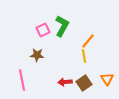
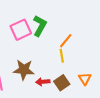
pink square: (43, 30) -> (21, 30), size x1.5
brown star: (37, 55) -> (24, 70), moved, size x1.5

